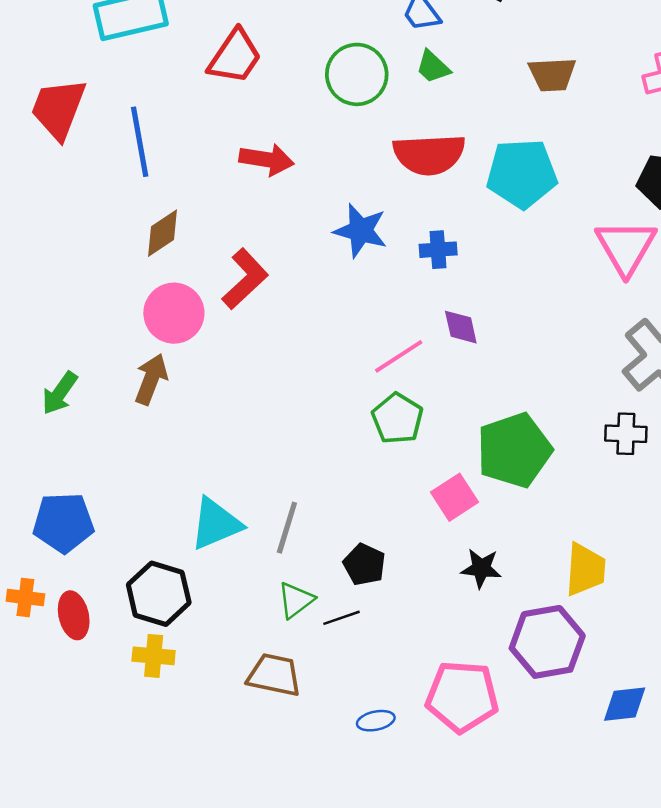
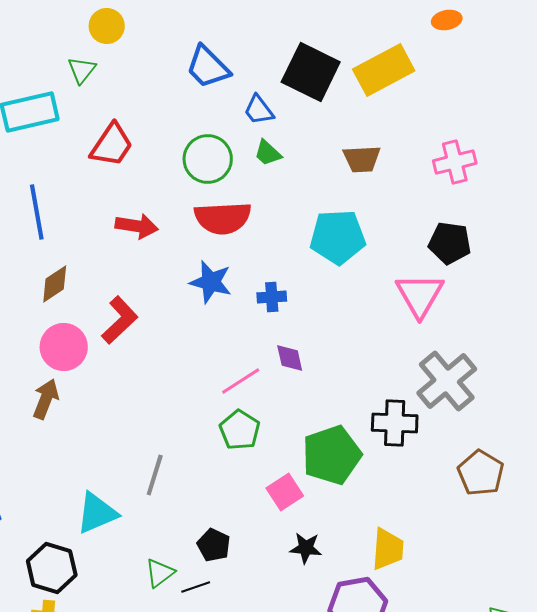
red semicircle: (429, 154) -> (223, 218), moved
black cross: (626, 434) -> (395, 423), moved, size x1.4
gray line: (287, 528) -> (155, 475), moved

